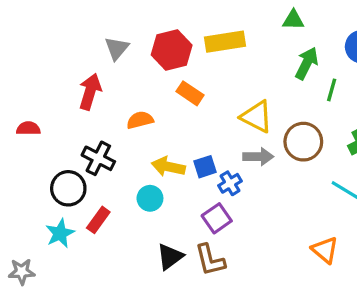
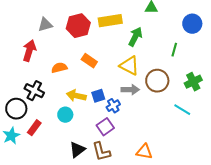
gray triangle: (117, 48) -> (45, 25), turned 35
green arrow: (307, 63) -> (135, 37), moved
orange rectangle: (190, 93) -> (89, 61), moved
orange triangle: (325, 250) -> (144, 152), moved, turned -30

